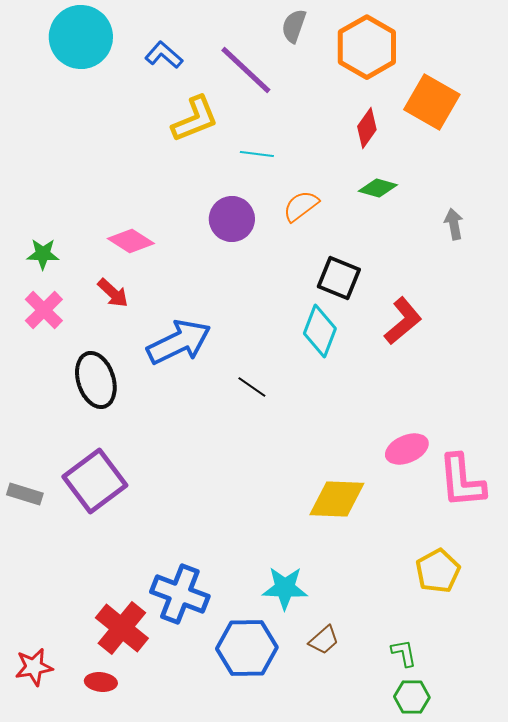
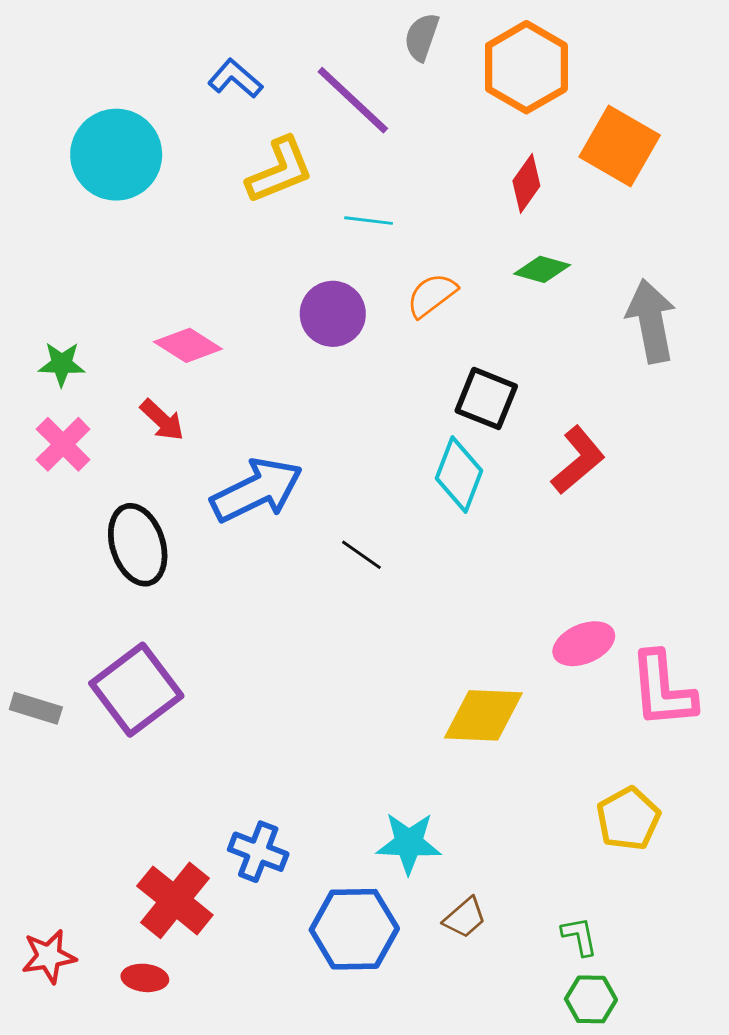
cyan circle: (81, 37) -> (116, 155), moved
gray arrow: (454, 224) -> (651, 321), size x1.8
blue cross: (180, 594) -> (258, 852), size x0.7

